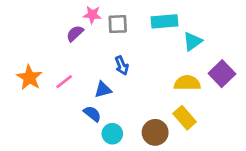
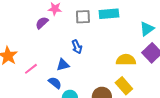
gray square: (118, 24) -> (83, 17), moved
cyan triangle: (193, 41) -> (147, 29), moved
pink line: (64, 82) -> (31, 69), moved

